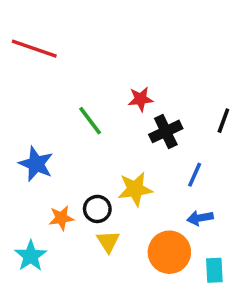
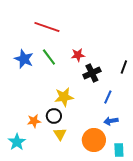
red line: (34, 49) -> (47, 27), moved
green line: (90, 121) -> (49, 57), moved
blue star: (36, 164) -> (24, 59), moved
yellow star: (135, 189) -> (64, 97), moved

